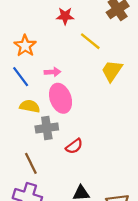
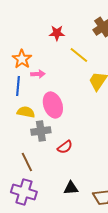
pink arrow: (53, 72) -> (38, 74), moved
blue line: (21, 77) -> (18, 86), turned 42

